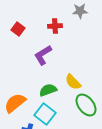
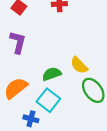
purple L-shape: (43, 55) -> (18, 42), moved, turned 135

